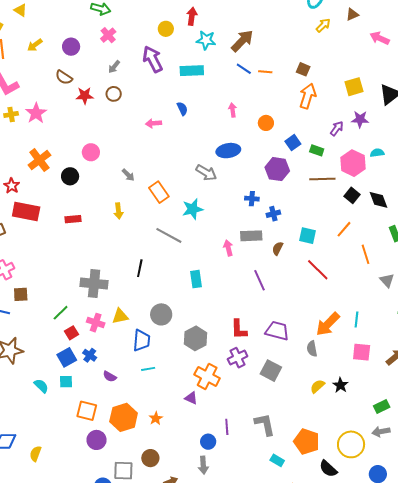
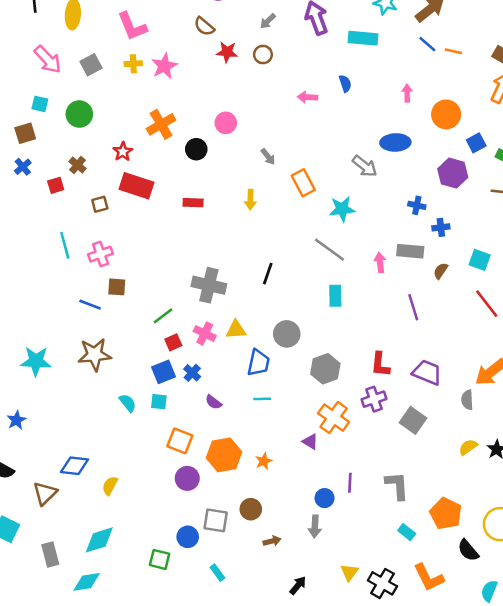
orange circle: (266, 123) -> (446, 114), size x1.5
gray line: (169, 235) -> (329, 250), moved

